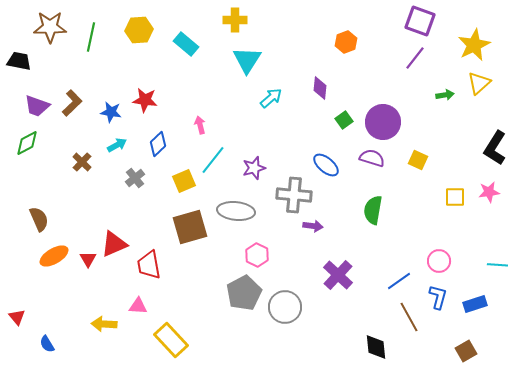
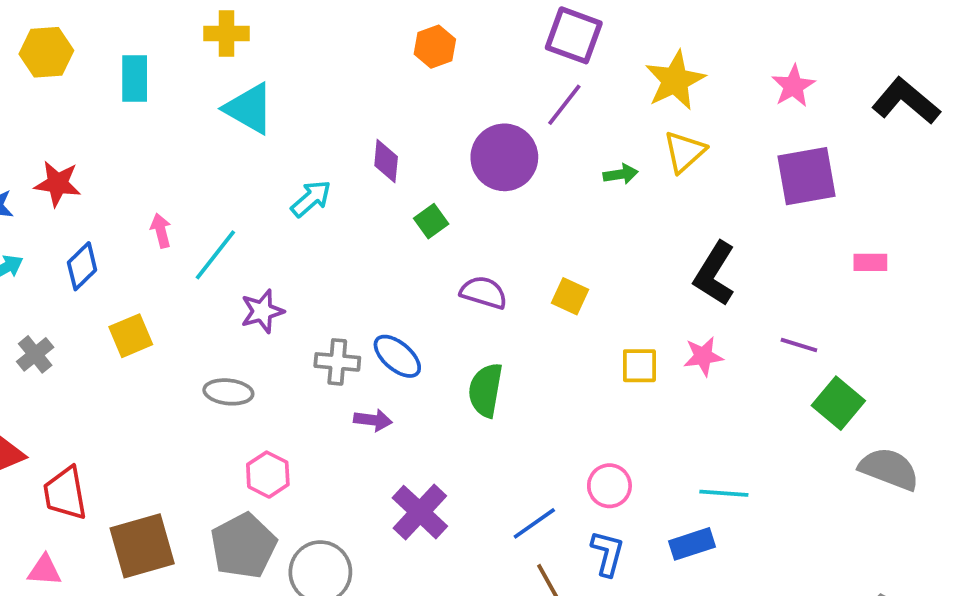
orange hexagon: (346, 42) -> (435, 47), moved
cyan rectangle: (186, 44) -> (135, 79), turned 50
cyan triangle: (247, 60) -> (249, 109), turned -32
cyan arrow: (271, 98) -> (311, 199), moved
purple circle: (383, 122) -> (504, 157), moved
cyan line: (213, 160) -> (215, 255), moved
blue ellipse: (326, 165) -> (397, 356), moved
gray cross: (135, 178) -> (35, 354), moved
gray cross: (294, 195) -> (337, 362), size x0.7
gray ellipse: (236, 211) -> (228, 392), size x0.7
brown square: (190, 227) -> (142, 546), moved
blue rectangle: (475, 304) -> (692, 544), moved

